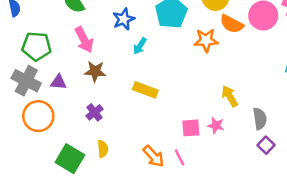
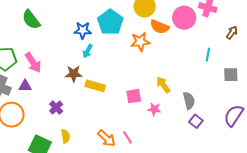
blue star: (124, 19) -> (83, 30), moved, turned 30
pink arrow: (84, 40) -> (33, 63), moved
brown star: (95, 71) -> (74, 74), moved
pink square: (191, 128) -> (134, 96), moved

